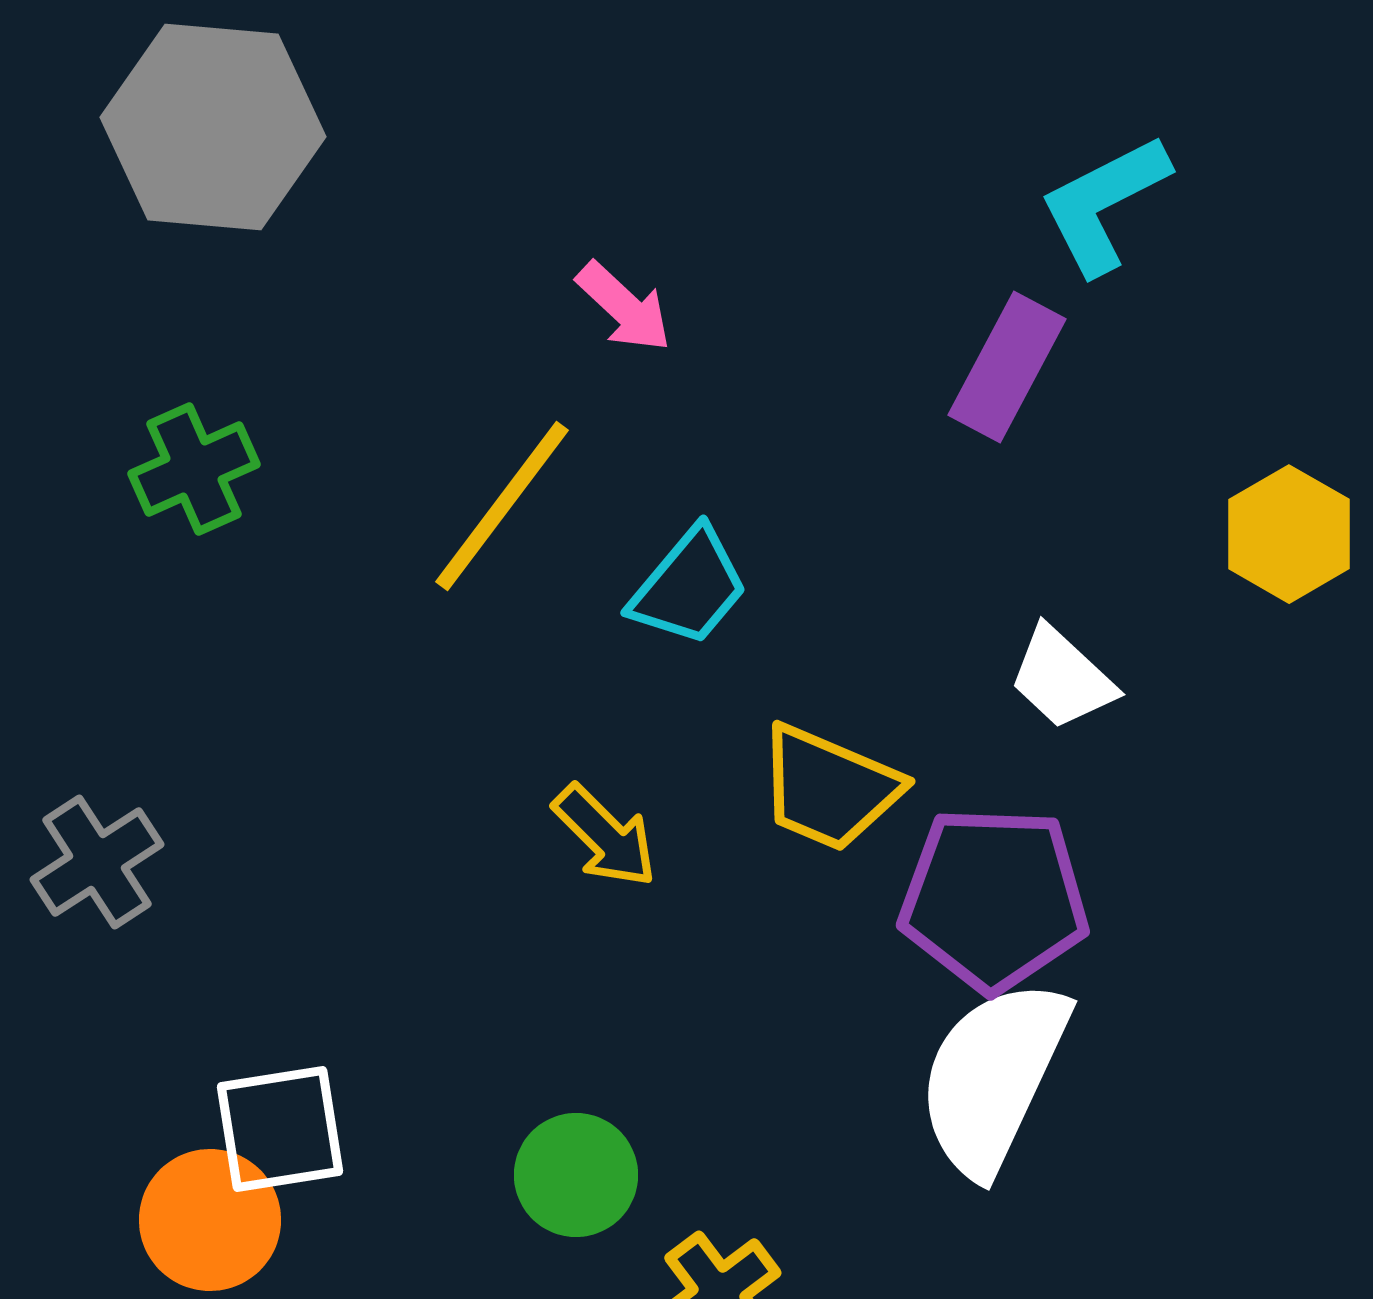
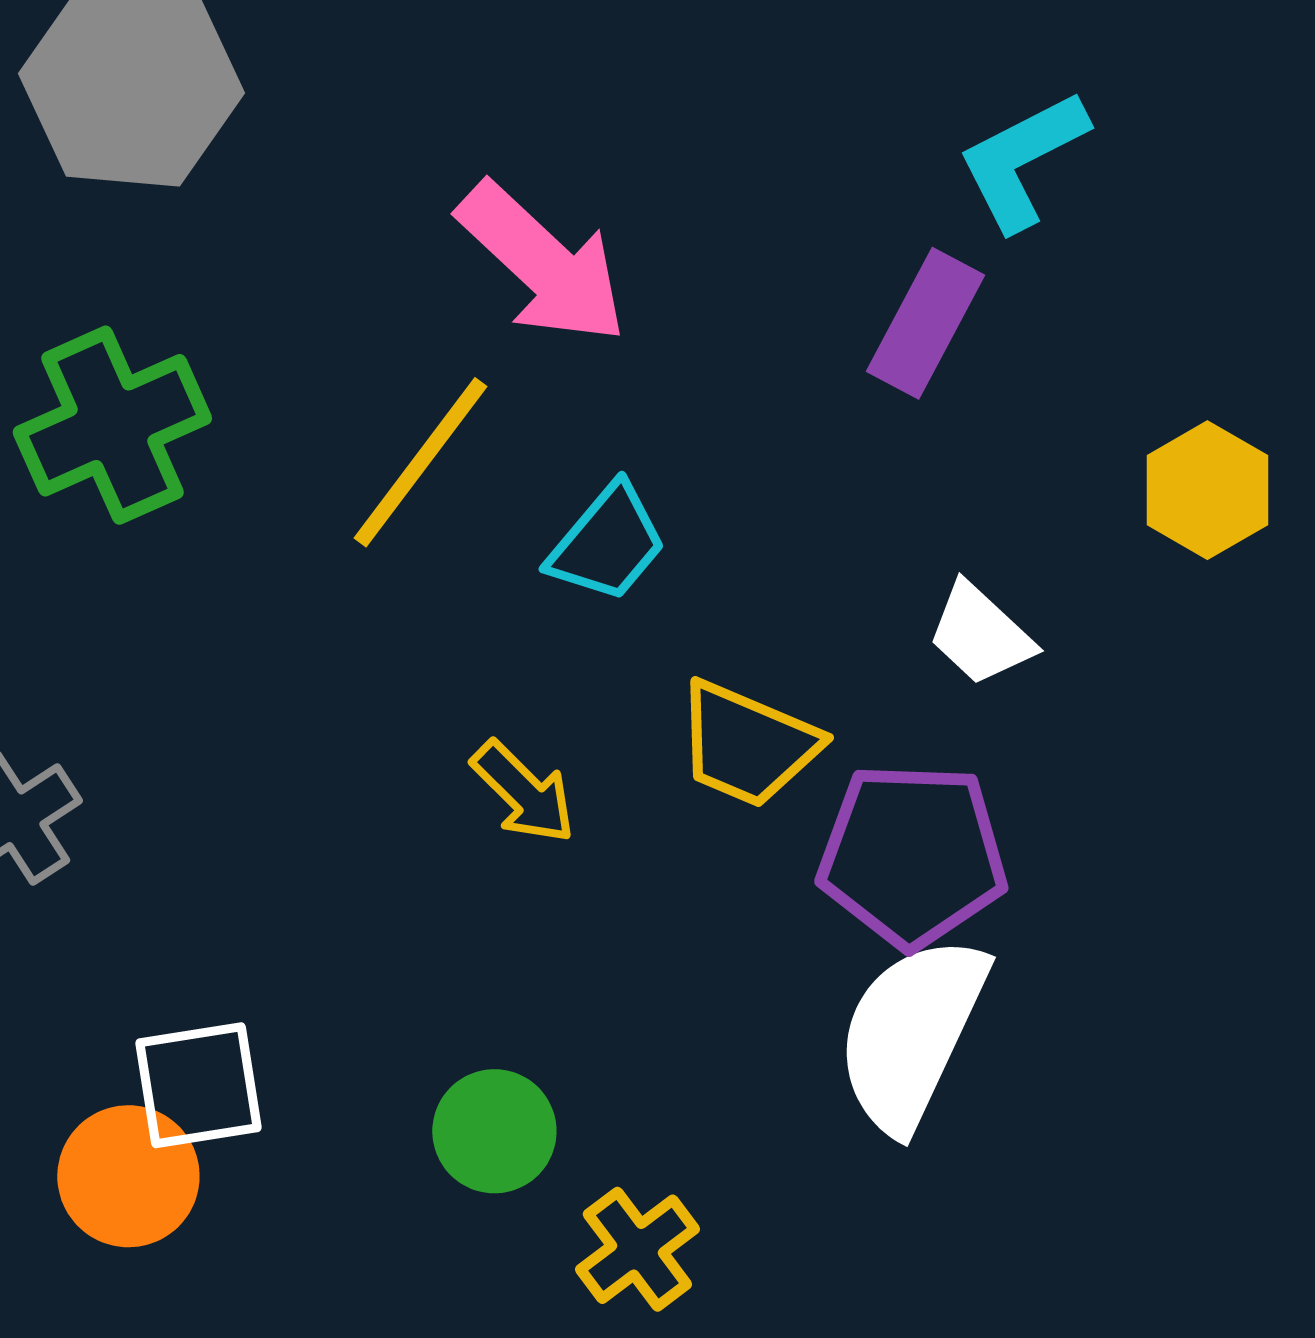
pink arrow: (624, 307) -> (542, 263), size x1.8
green cross: (194, 469) -> (112, 425), size x1.5

